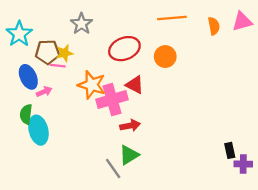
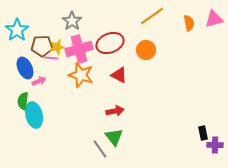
orange line: (172, 18) -> (152, 16), turned -30
pink cross: (112, 100) -> (79, 49), moved
green triangle: (129, 155) -> (114, 137), turned -36

